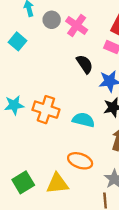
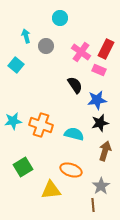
pink cross: (77, 25) -> (81, 52), moved
green square: (23, 182) -> (23, 167), moved

